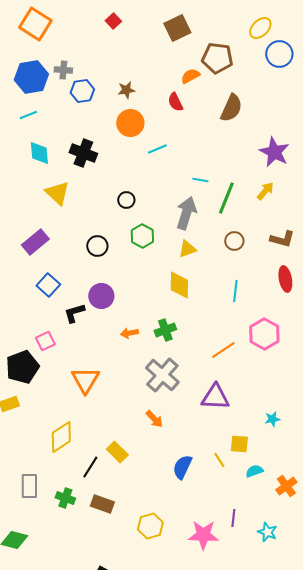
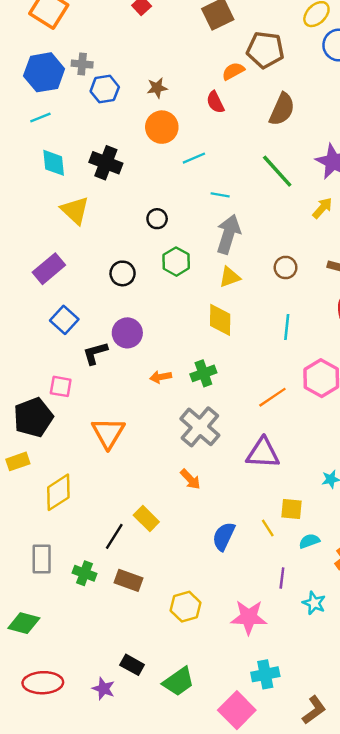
cyan line: (200, 180) -> (220, 195), moved
green line: (226, 198) -> (277, 171), moved, turned -64
pink square: (45, 341) -> (61, 386), turned 36
yellow diamond: (61, 437) -> (58, 492), moved
purple line: (233, 518) -> (282, 578), moved
cyan star: (267, 532) -> (314, 603), moved

